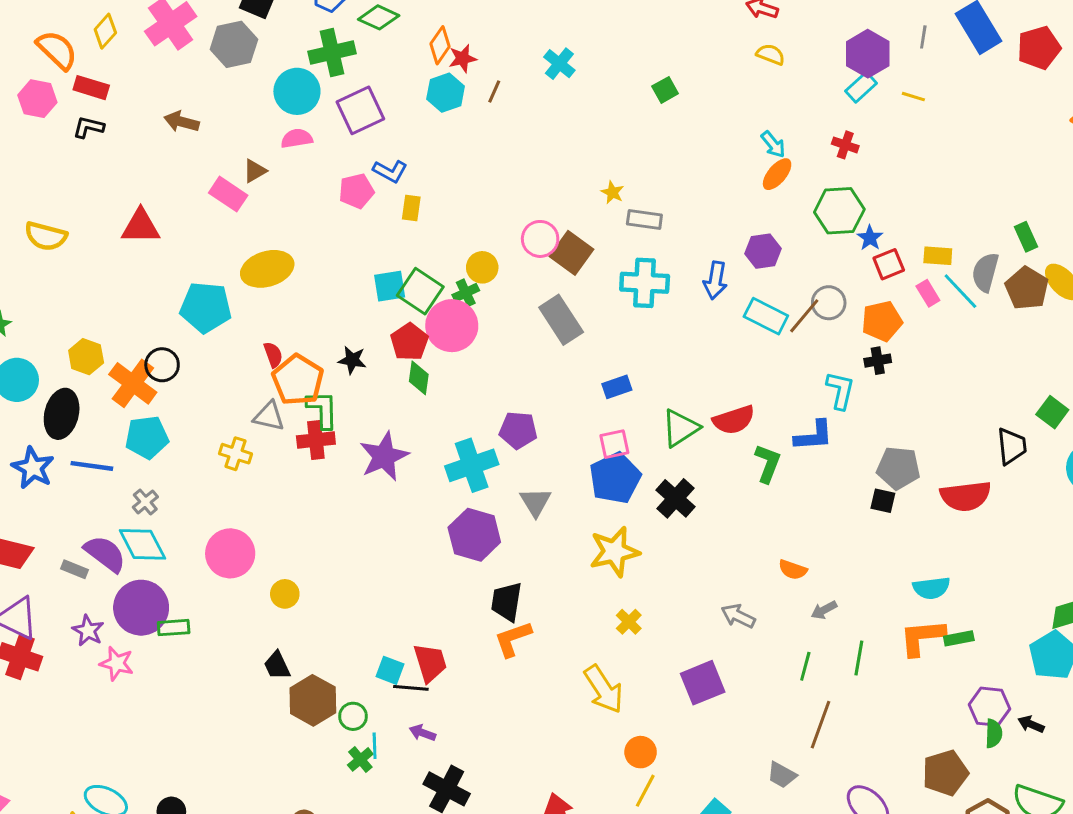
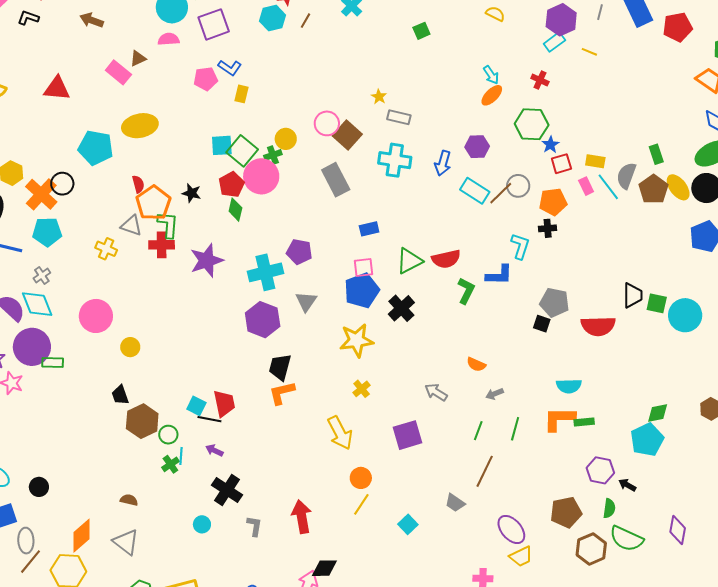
green square: (1052, 412) -> (657, 303), moved, turned -30
green semicircle: (994, 733) -> (609, 508), moved

